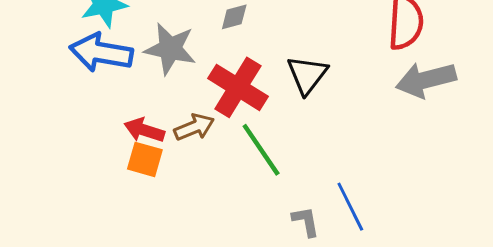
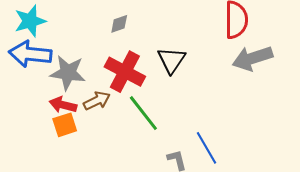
gray star: (170, 49) -> (68, 73), moved
orange square: (145, 159) -> (65, 125), turned -30

